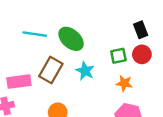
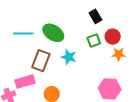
black rectangle: (141, 30) -> (95, 16), moved
pink rectangle: (19, 82) -> (25, 81), moved
orange star: (124, 83) -> (119, 54), moved

